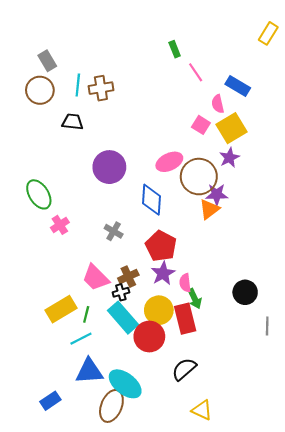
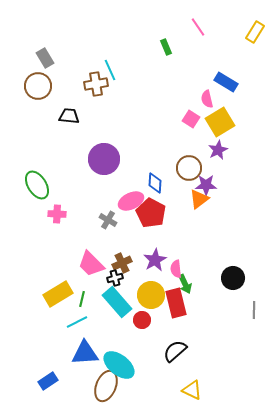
pink line: (196, 72) -> (198, 27), moved
cyan line: (78, 85) -> (110, 70), moved, turned -30
pink ellipse: (169, 162) -> (131, 201), moved
brown circle: (199, 177) -> (189, 168), size x0.7
blue diamond: (151, 200) -> (155, 183), moved, size x0.7
pink cross: (60, 225) -> (57, 214), turned 36
red pentagon: (161, 246) -> (151, 213), moved
red circle: (149, 336) -> (142, 320), size x0.6

